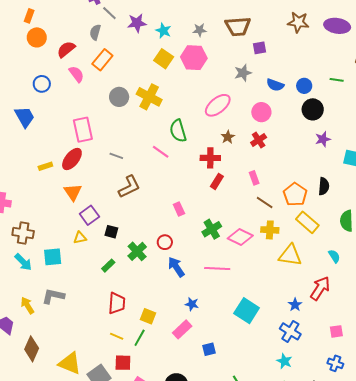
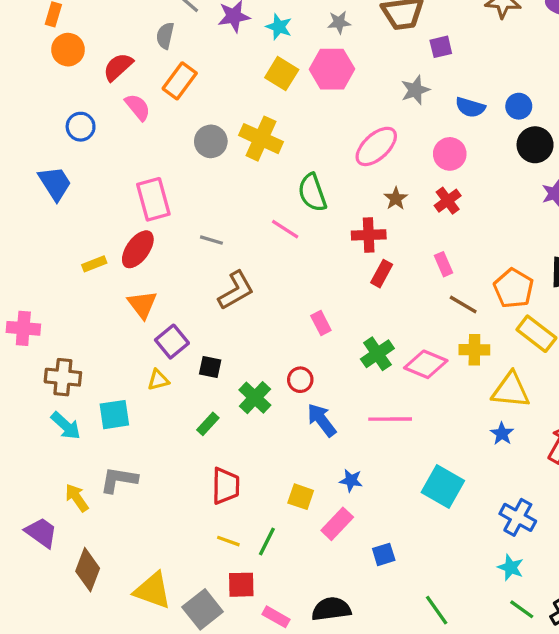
blue star: (295, 305) -> (502, 434), moved
yellow square: (148, 316) -> (301, 497), moved

